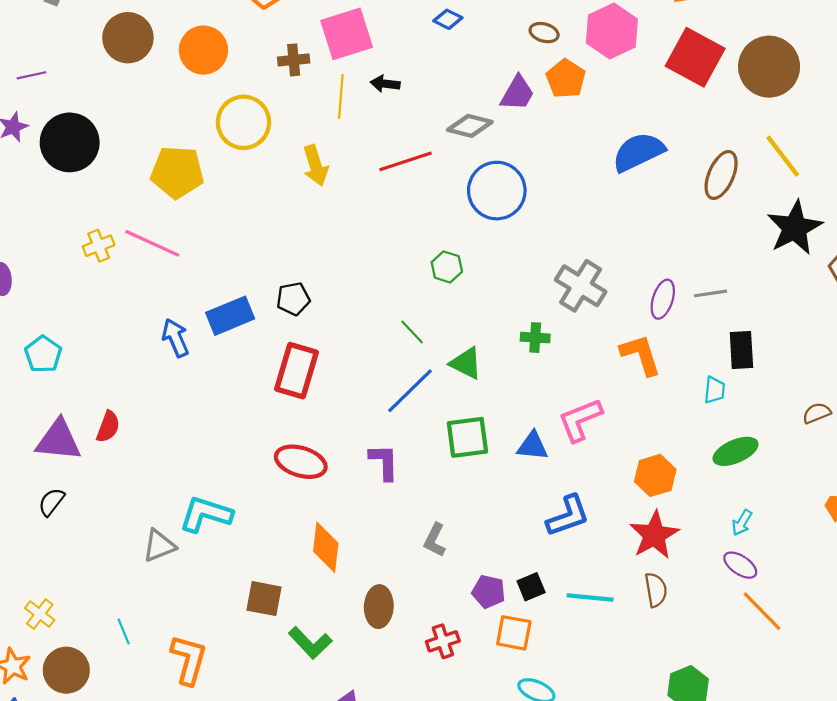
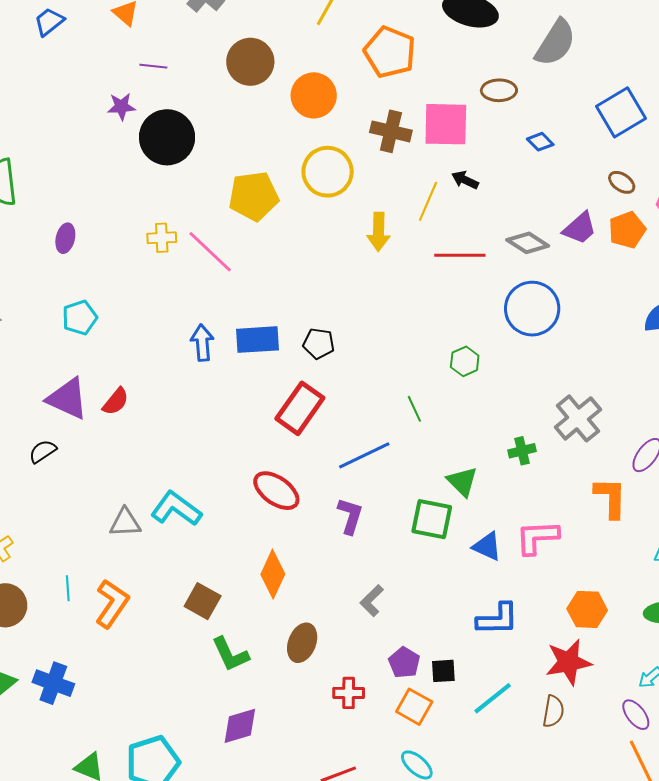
brown cross: (294, 60) -> (391, 131), size x1.4
yellow line: (341, 96) -> (428, 201), moved
yellow pentagon: (177, 172) -> (254, 196), turned -30
green cross: (535, 338) -> (522, 451), turned -36
green triangle: (466, 363) -> (462, 482), moved
blue line: (410, 391) -> (364, 455), moved
cyan line: (590, 598) -> (493, 698), turned -63
orange L-shape: (189, 660) -> (112, 604), moved

